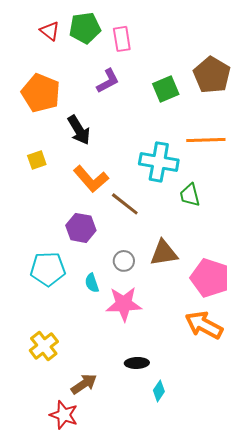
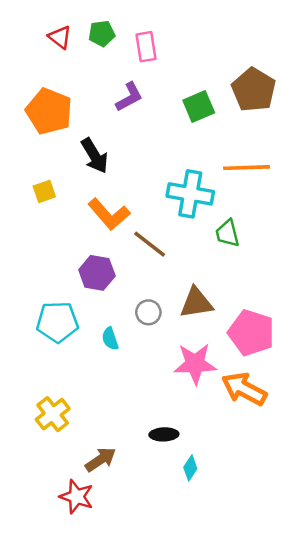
green pentagon: (85, 28) -> (102, 34), size x0.7
pink star: (124, 304) -> (195, 364), moved

